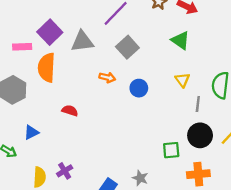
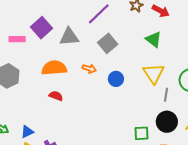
orange semicircle: (47, 68) -> (54, 68), moved, turned 80
yellow triangle: (182, 80) -> (154, 73), size x1.6
blue triangle: (31, 132) -> (27, 132), moved

